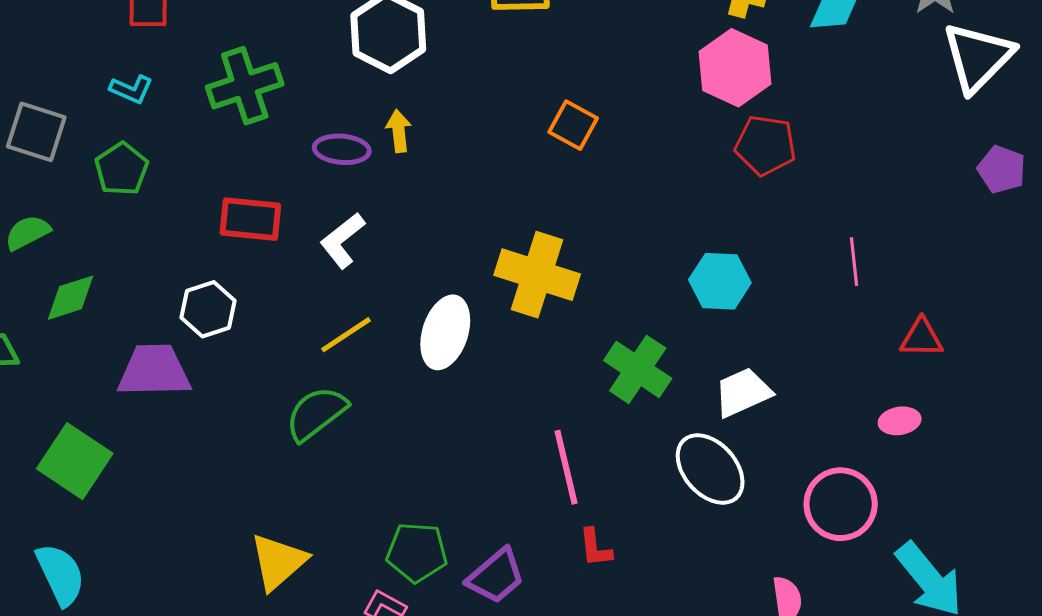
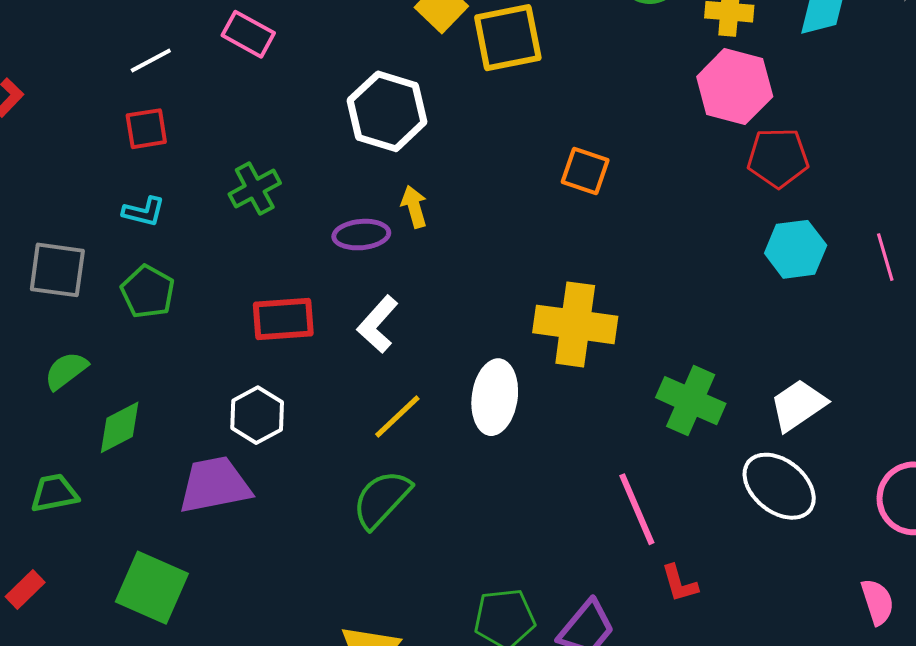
green cross: (245, 86) -> (255, 189), size x0.7
cyan hexagon: (720, 281) -> (796, 249), moved

